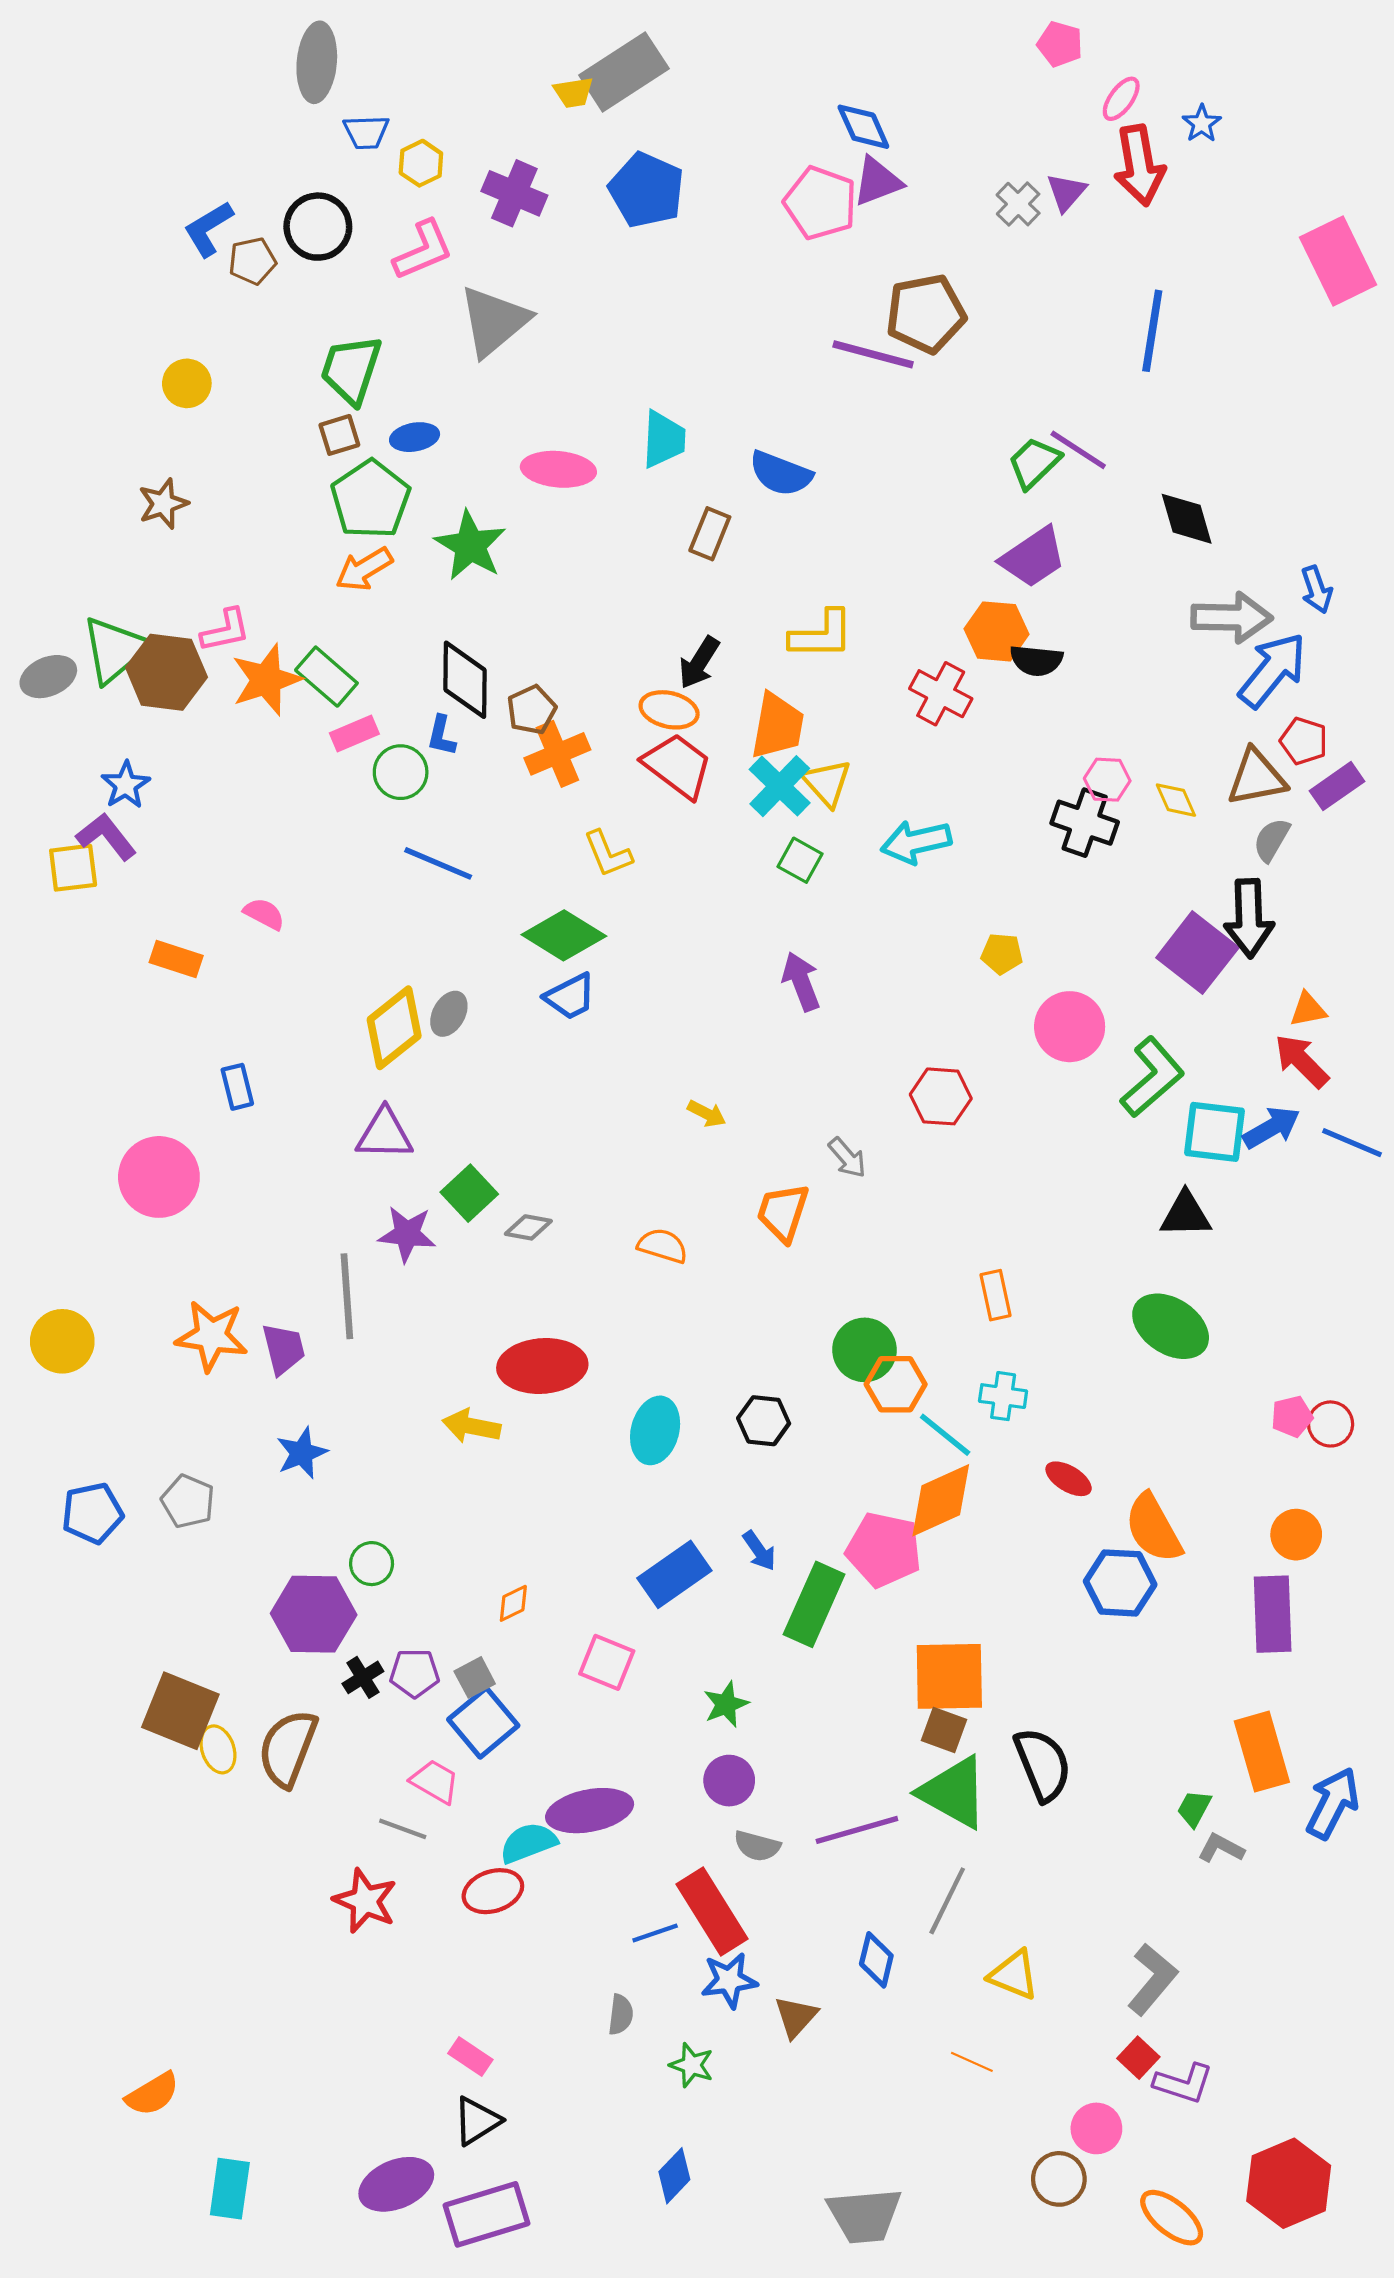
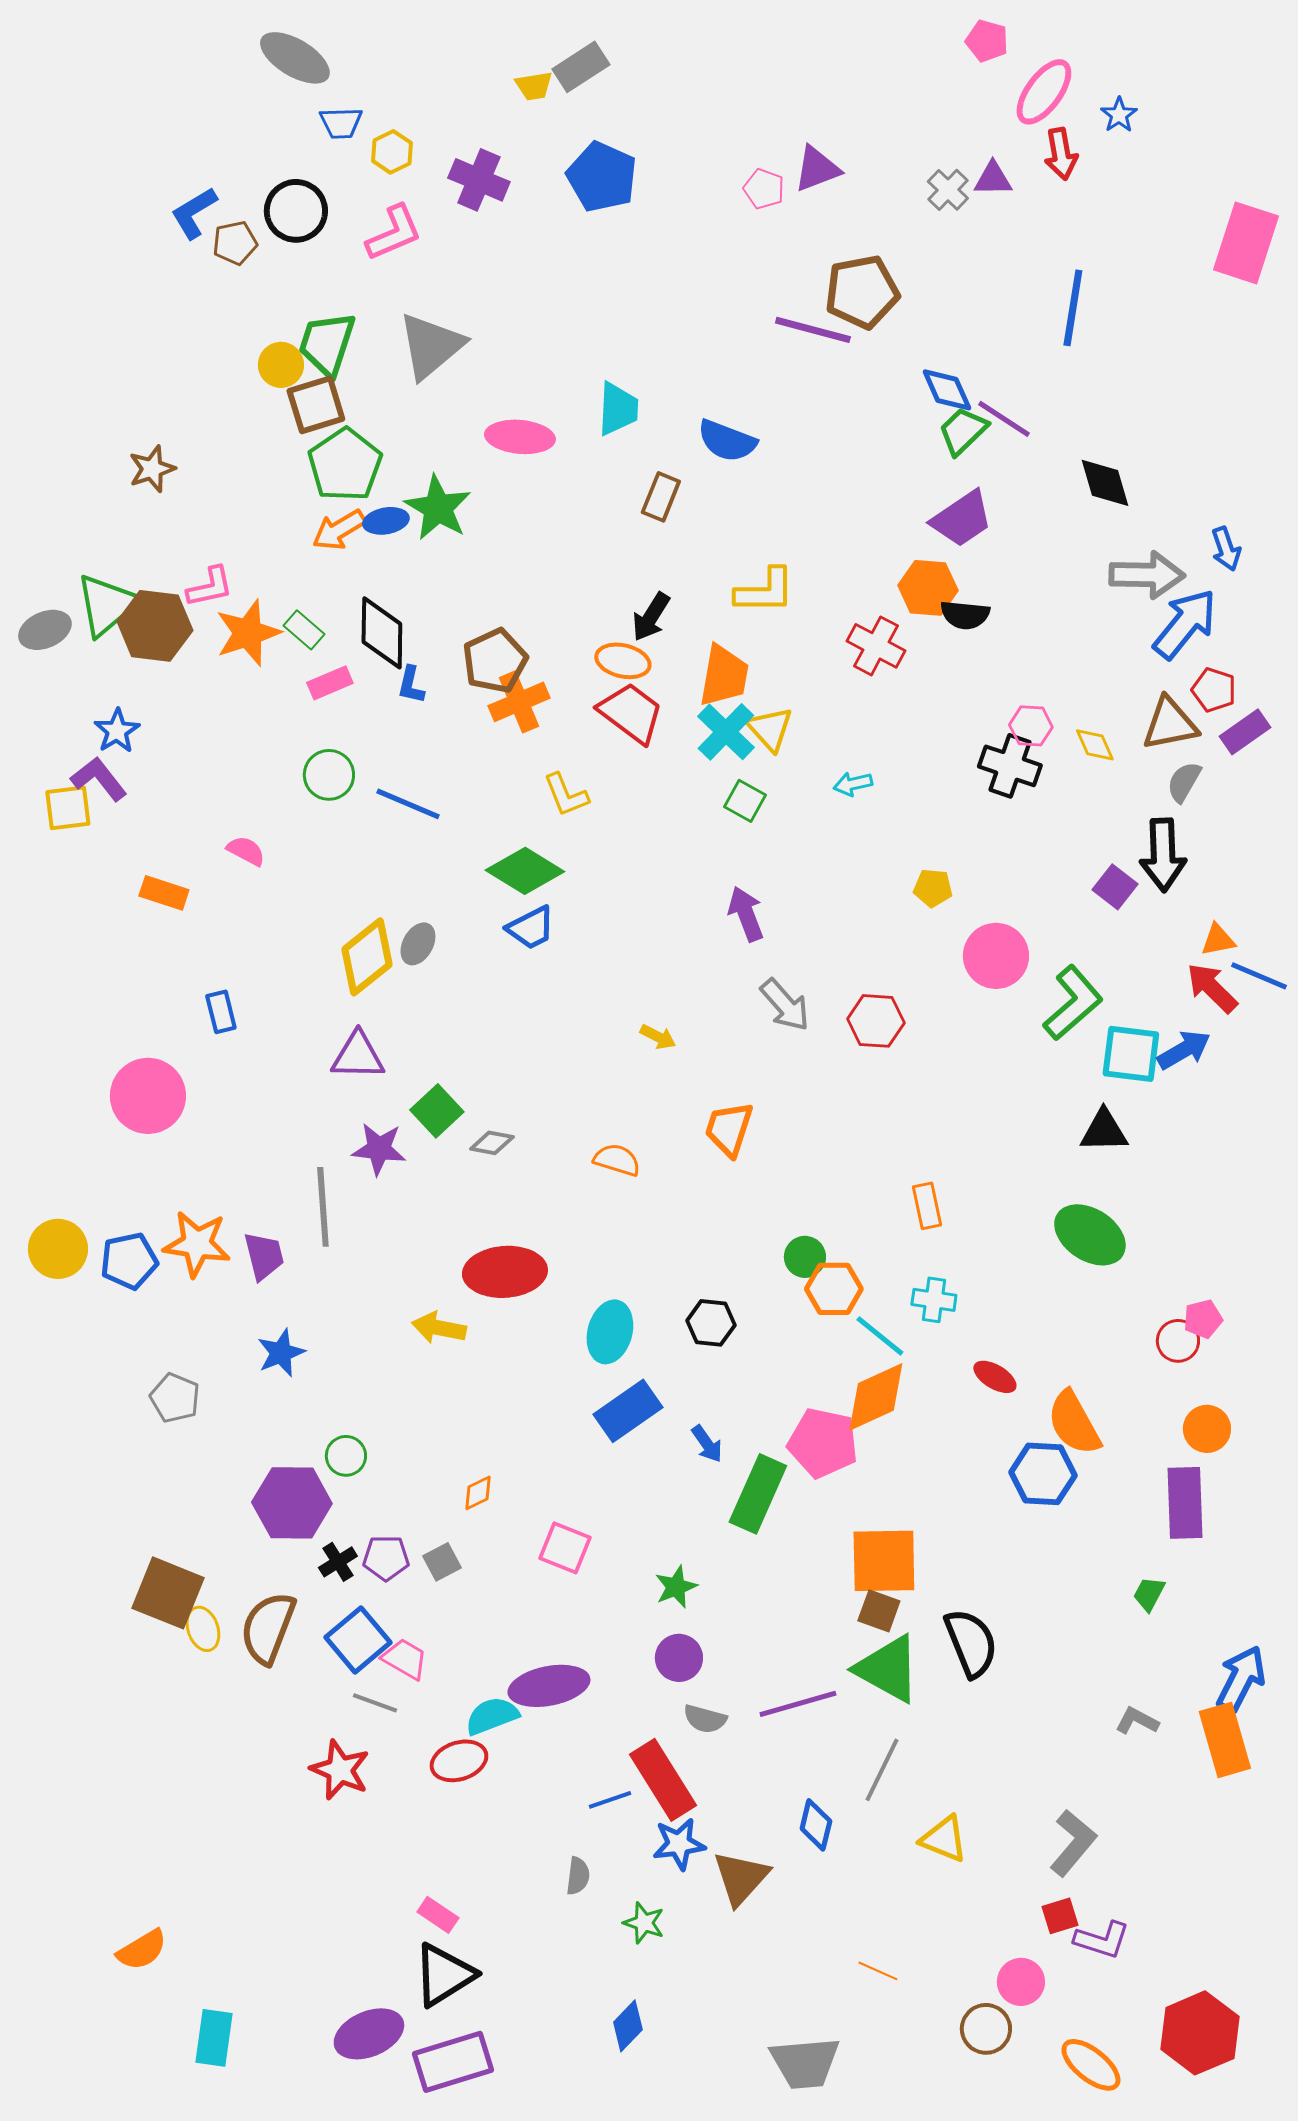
gray ellipse: (317, 62) -> (295, 58), turned -64
gray rectangle: (624, 72) -> (581, 67), size x0.7
pink ellipse: (1121, 99) -> (1044, 92), size x1.6
blue diamond: (863, 127) -> (947, 390), moved
red arrow: (1139, 165) -> (1061, 154), size x0.7
purple triangle: (1066, 192) -> (993, 179), turned 48
pink pentagon: (820, 203) -> (764, 189), size x0.6
pink rectangle: (1338, 261) -> (1246, 243), turned 44
gray triangle: (494, 321) -> (431, 346), moved
yellow circle: (187, 383) -> (281, 365), moved
brown square: (339, 435) -> (316, 405), size x1.5
blue ellipse: (415, 437) -> (386, 521), moved
green rectangle: (326, 677) -> (304, 630), size x0.7
black diamond: (465, 680) -> (382, 633), moved
brown pentagon: (532, 710) -> (495, 661), size x1.4
green circle: (401, 772) -> (329, 775), moved
cyan arrow: (916, 842) -> (853, 784), size x0.6
purple square: (1197, 953) -> (1115, 887), size x0.6
blue line: (1352, 1143) -> (1259, 976), moved
gray arrow: (847, 1158) -> (785, 1005), moved, size x1.4
green circle: (864, 1350) -> (805, 1257), size x0.7
red circle: (1331, 1424) -> (1178, 1341), moved
blue pentagon: (92, 1513) -> (129, 1261), moved
blue rectangle: (674, 1574) -> (628, 1411), moved
blue square: (483, 1723) -> (358, 1640), moved
orange rectangle: (1262, 1752) -> (1225, 1740), moved
green trapezoid: (1194, 1808) -> (1149, 1594), moved
brown triangle: (796, 2017) -> (741, 1878), size x1.4
red square: (1138, 2058) -> (1060, 1916), turned 30
orange line: (972, 2062) -> (878, 1971), moved
black triangle: (477, 2121) -> (444, 1975), size x1.4

